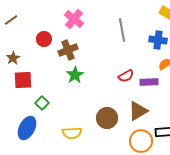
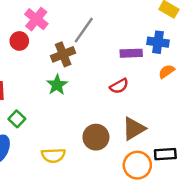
pink cross: (74, 19) -> (36, 19), moved
gray line: (122, 30) -> (84, 30), moved, turned 45
brown cross: (68, 50) -> (63, 54), moved
purple rectangle: (149, 82) -> (131, 53), moved

